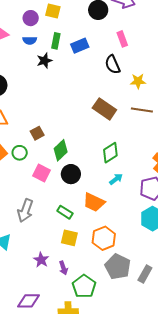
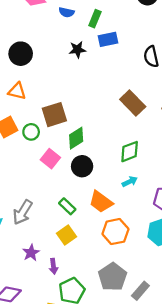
blue rectangle: (80, 46) -> (108, 39), moved
black star: (44, 61) -> (77, 50), moved
brown square: (37, 133) -> (54, 115), size x1.6
gray arrow: (25, 210) -> (23, 212), moved
yellow square: (69, 238) -> (67, 235), turned 30
orange hexagon: (104, 238) -> (115, 232), moved

